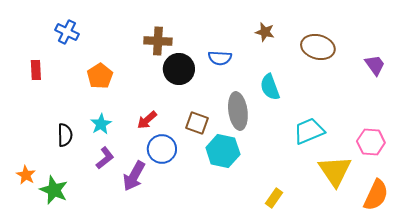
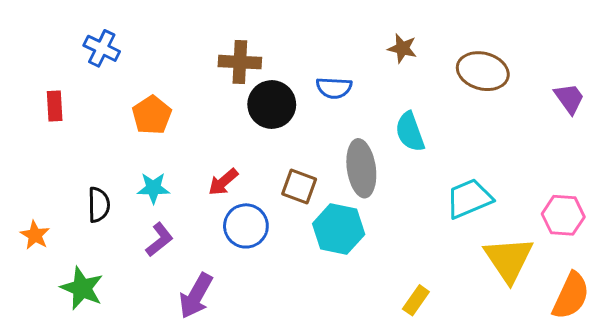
cyan star: (101, 124) -> (153, 188), turned 30
orange star: (26, 175) -> (35, 235), moved
purple arrow: (134, 176) -> (196, 296), moved

